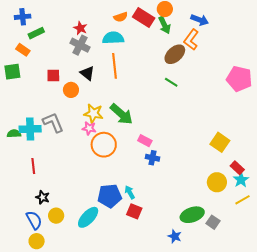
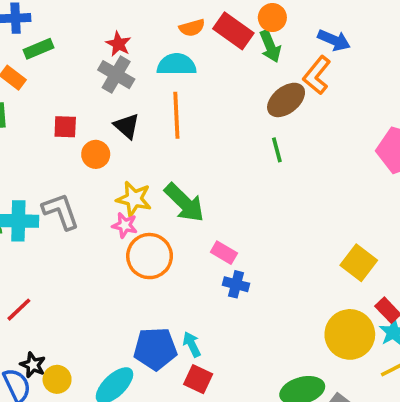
green line: (171, 82) -> (277, 150), turned 40
red line: (33, 166) -> (19, 310), moved, turned 49
yellow circle: (217, 182) -> (350, 334), size x1.4
black star: (43, 197) -> (33, 365), moved

